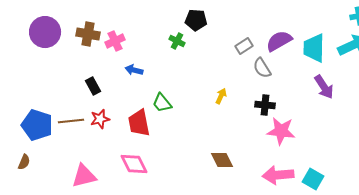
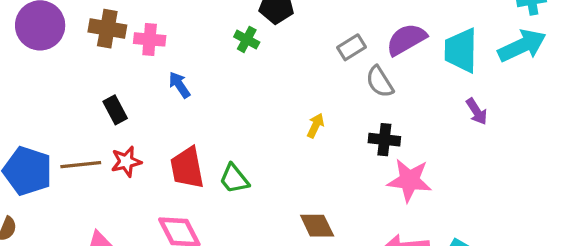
pink cross: (115, 41) -> (150, 39), turned 30
blue arrow: (134, 70) -> (179, 85), turned 42
purple arrow: (324, 87) -> (477, 111), size x0.7
green trapezoid: (162, 103) -> (234, 179), moved

